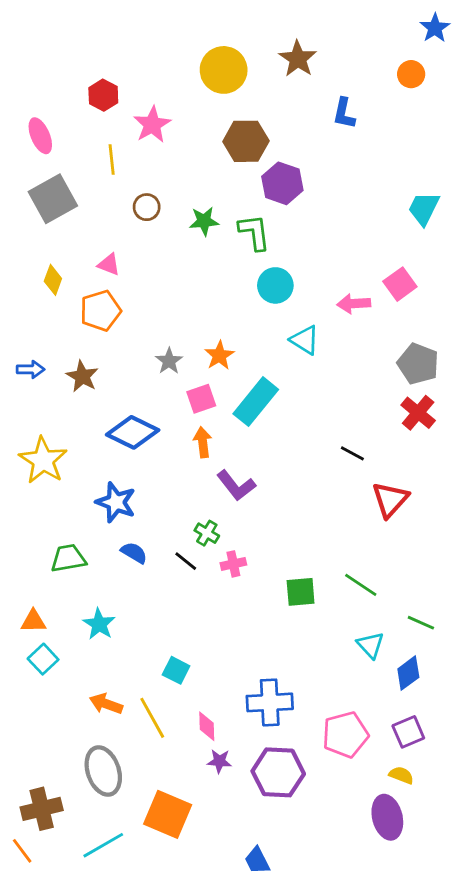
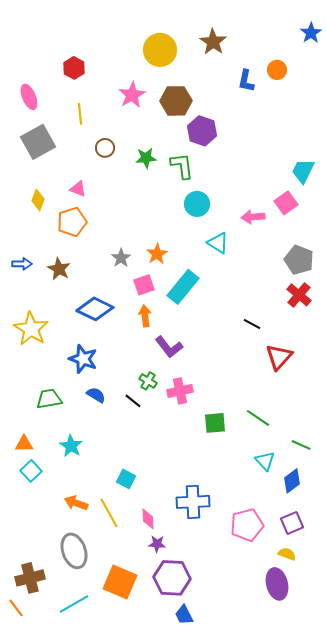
blue star: (435, 28) -> (311, 33), moved
orange circle: (411, 74) -> (277, 70), moved
pink star: (152, 125) -> (132, 95), moved
cyan trapezoid: (424, 208) -> (303, 171), moved
pink cross: (233, 564) -> (180, 391), moved, size x1.4
purple hexagon: (278, 772) -> (172, 578), moved

